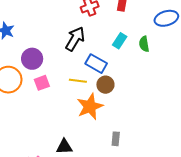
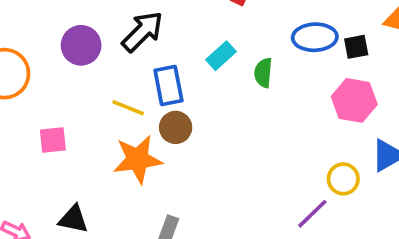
purple circle: (32, 59) -> (81, 45), moved
blue rectangle: (96, 64) -> (168, 85), turned 35
pink square: (42, 83) -> (53, 140), moved

